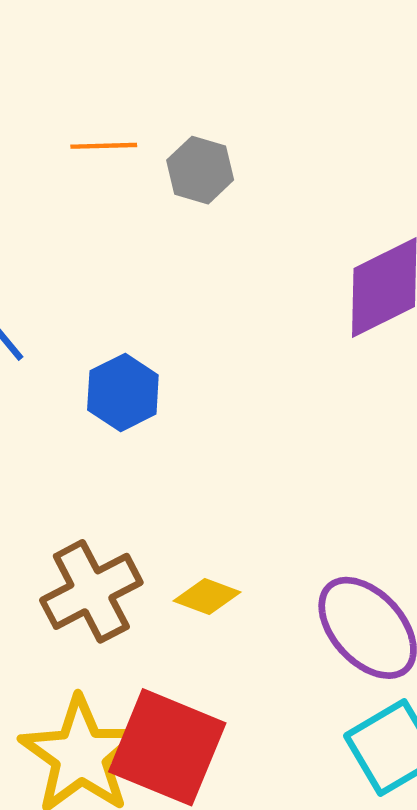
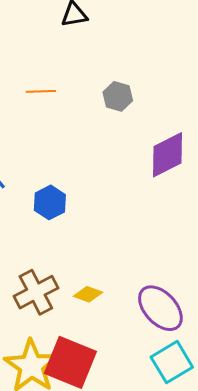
gray hexagon: (200, 170) -> (118, 96), moved

